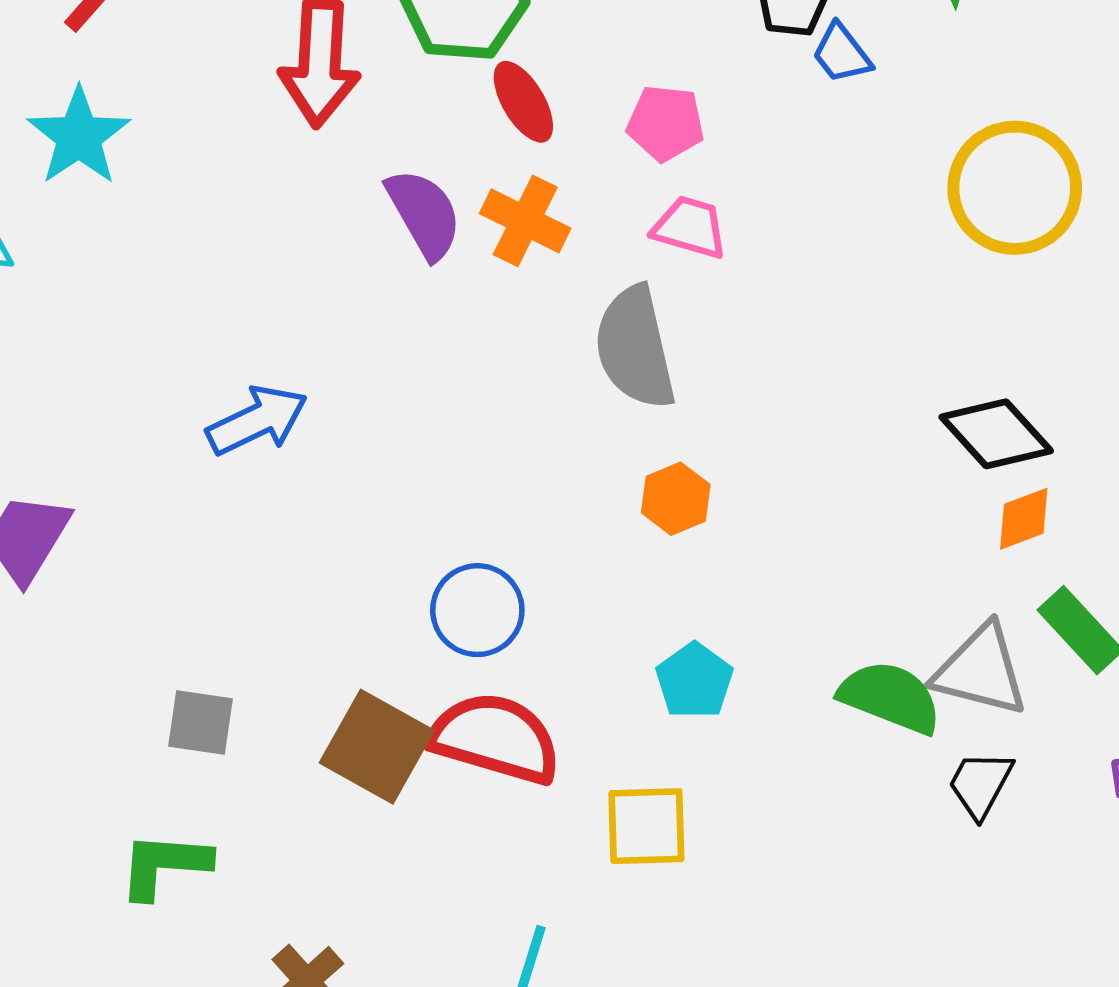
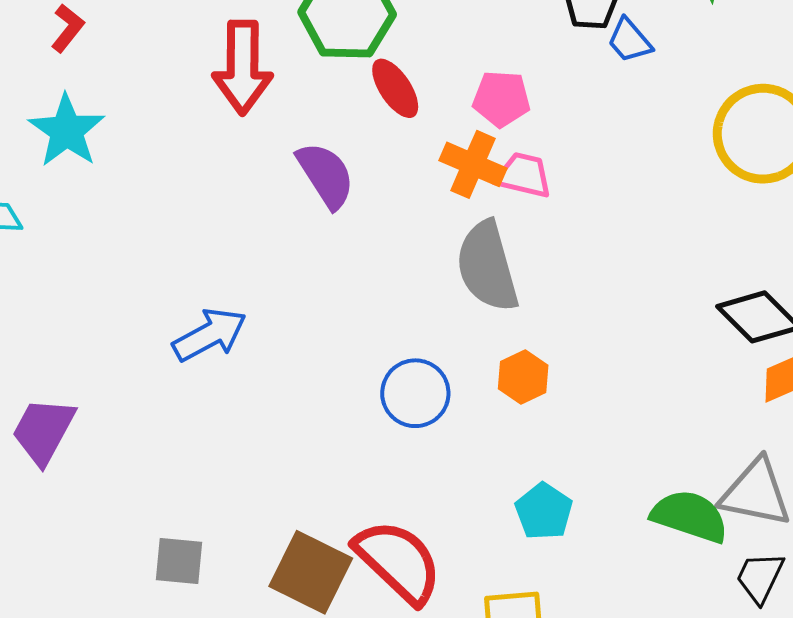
orange cross: (525, 221) -> (473, 164), moved
blue circle: (477, 610) -> (415, 393), moved
red semicircle: (495, 738) -> (398, 561), turned 30

